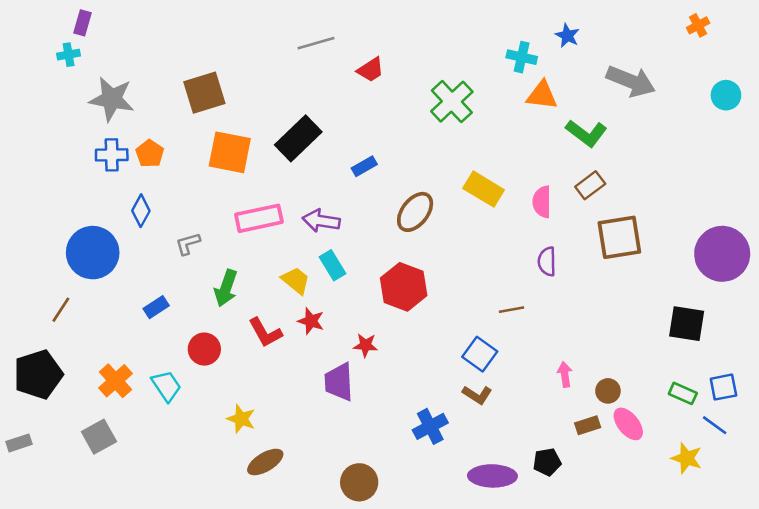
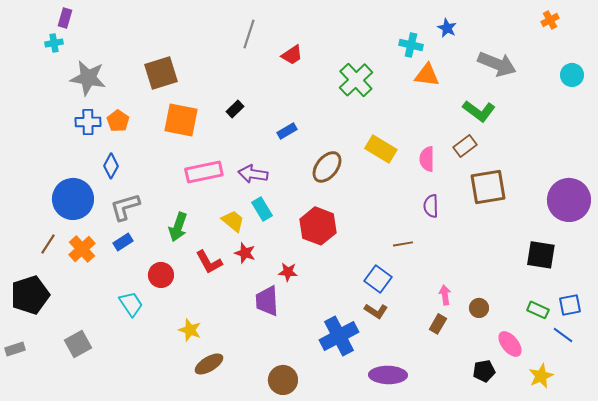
gray line: (316, 43) -> (249, 34), turned -56
green L-shape: (586, 133) -> (479, 111), moved
black rectangle: (298, 138) -> (235, 109), size x0.5
gray L-shape: (188, 244) -> (125, 207), moved, size x1.5
orange cross: (115, 381) -> (82, 249), moved
pink ellipse: (628, 424) -> (510, 344), moved
brown rectangle: (588, 425) -> (438, 324), moved, turned -42
blue cross: (430, 426) -> (339, 336), size x1.4
yellow star: (687, 458) -> (541, 376), moved, turned 30
black pentagon: (547, 462) -> (484, 371), moved

